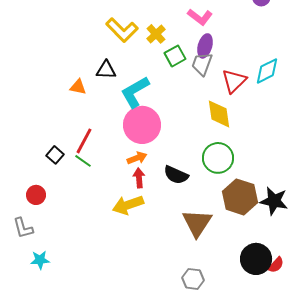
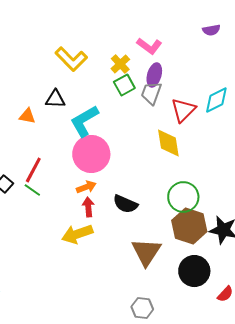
yellow cross: (156, 34) -> (120, 64), moved
green circle: (218, 158) -> (183, 197), moved
black circle: (256, 259) -> (194, 271), moved

